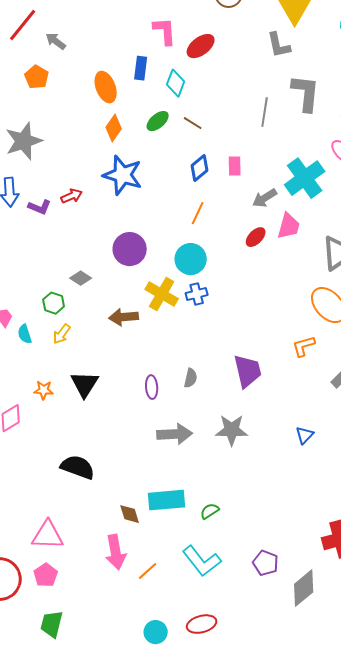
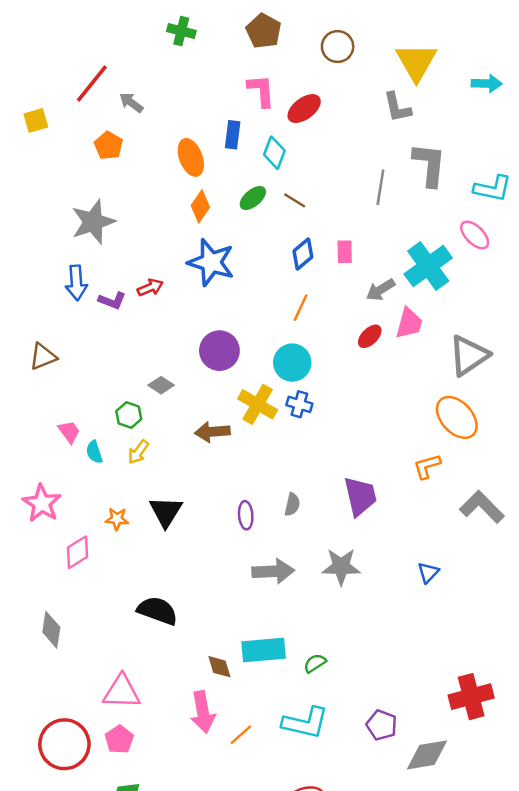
blue cross: (197, 294) -> (299, 404), turned 30
cyan L-shape: (202, 561) -> (305, 723), turned -39
gray diamond: (304, 588) -> (427, 755), turned 30

